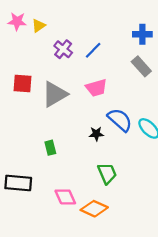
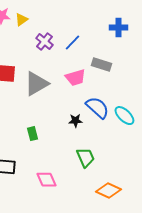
gray rectangle: (141, 66) -> (101, 65), moved, turned -30
orange diamond: (94, 209) -> (108, 191), moved

